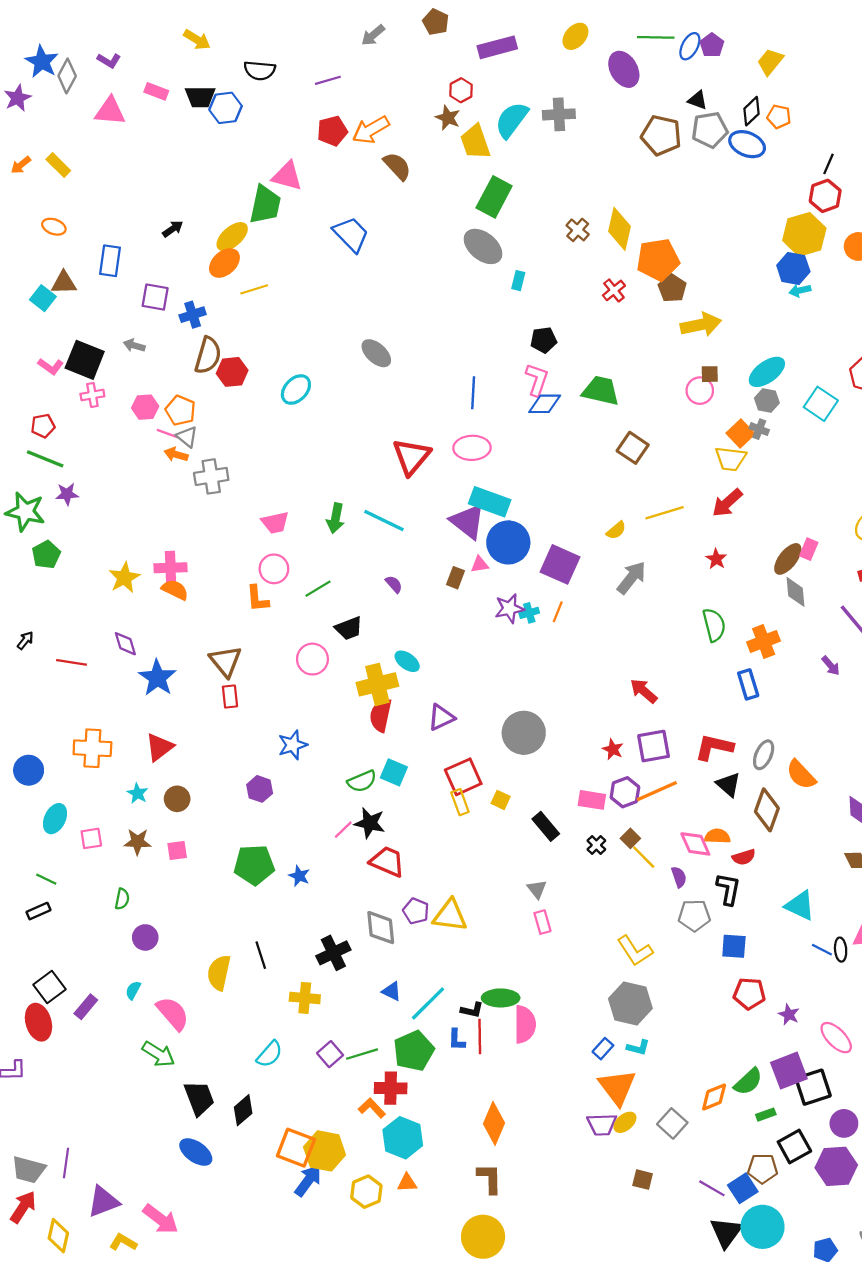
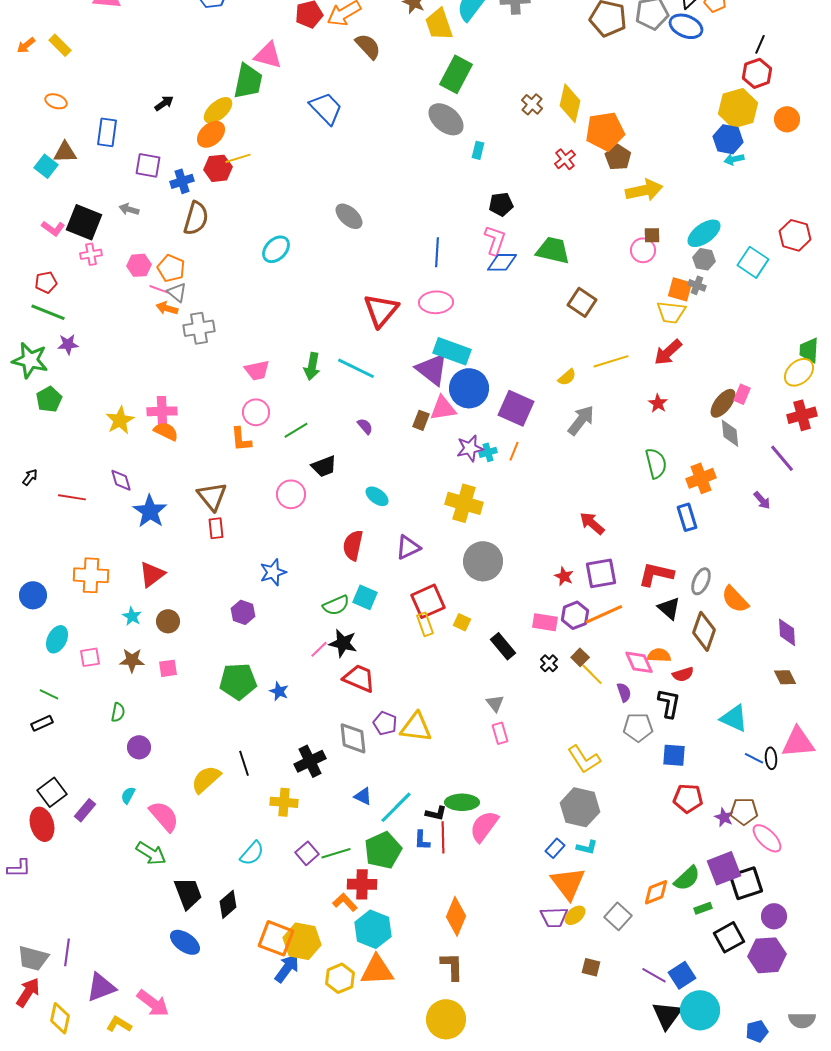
red hexagon: (232, 372) -> (218, 168), moved
orange square: (740, 434) -> (680, 289), turned -30
pink triangle: (480, 564) -> (443, 408), size x1.6
yellow cross: (377, 684) -> (464, 503), moved, turned 30
yellow semicircle: (219, 973) -> (206, 779), turned 36
pink semicircle: (525, 1024) -> (484, 826), turned -144
brown pentagon: (762, 1169) -> (744, 811), moved
orange triangle: (407, 1183) -> (377, 970), size x1.8

